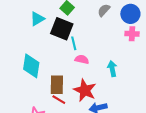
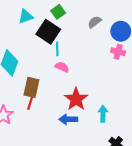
cyan arrow: (112, 69) -> (103, 114), moved
red star: (85, 90) -> (76, 99), moved
red line: (59, 100) -> (30, 103), turned 64

